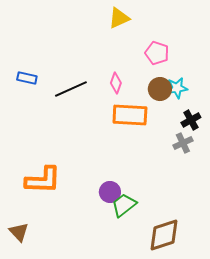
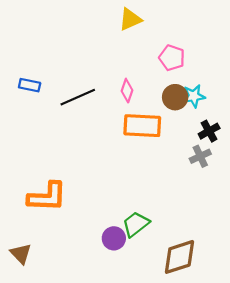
purple circle: (110, 192) -> (114, 238), moved

